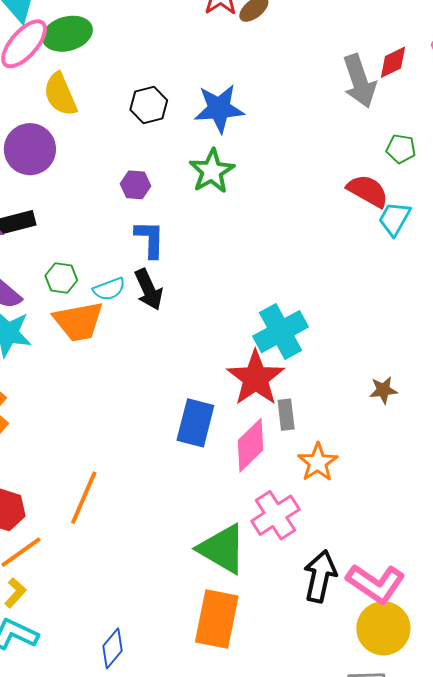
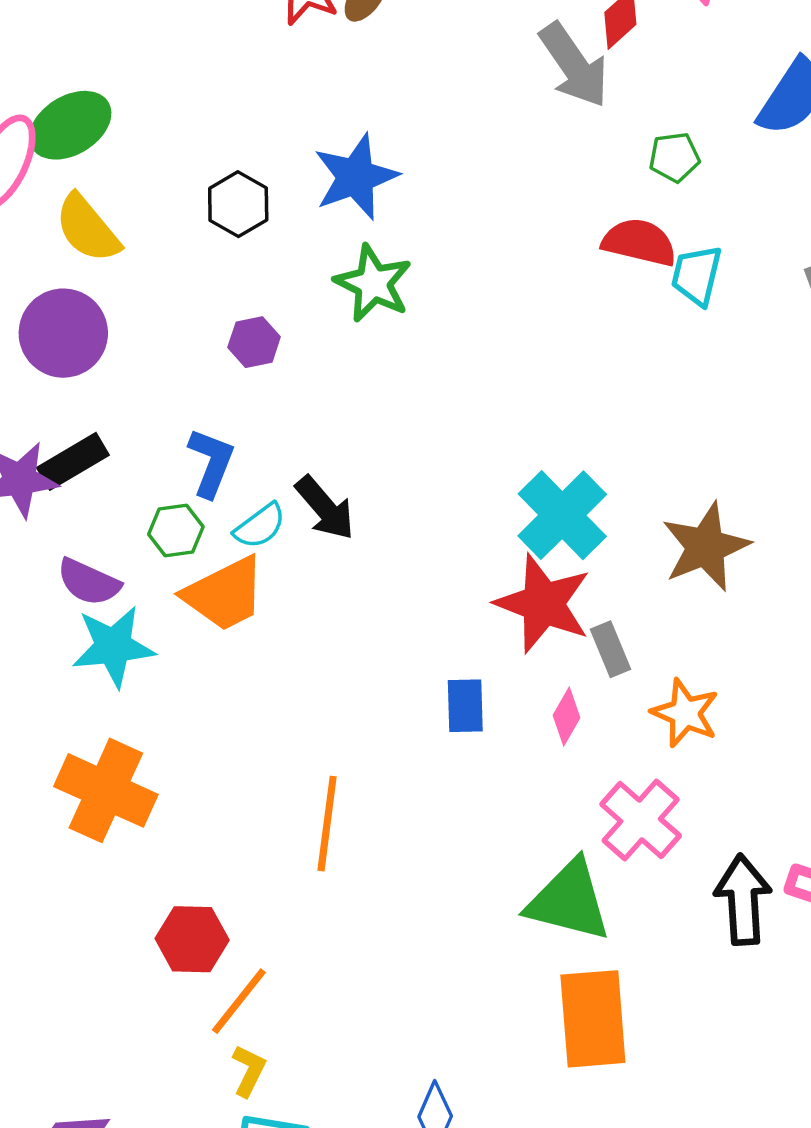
blue L-shape: (150, 239) -> (211, 463), moved, turned 36
brown star: (383, 390) -> (706, 547), moved, size x1.8
blue rectangle: (195, 423) -> (465, 706), size x0.7
pink diamond: (251, 445) -> (567, 716), size x0.6
orange line: (84, 498) -> (327, 824), moved

